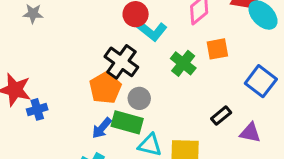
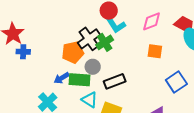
green cross: (183, 63) -> (105, 42), moved
black rectangle: (221, 116) -> (115, 81), moved, size x1.5
green rectangle: (127, 122) -> (79, 80), turned -30

